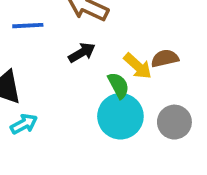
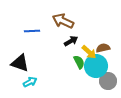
black arrow: (82, 53) -> (71, 41), moved
cyan circle: (120, 116) -> (96, 66), moved

